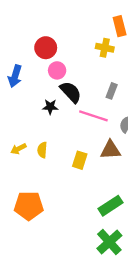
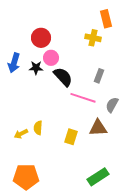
black star: (50, 107) -> (36, 68), moved
yellow arrow: (18, 149) -> (21, 134), moved

